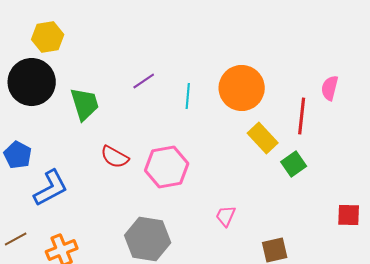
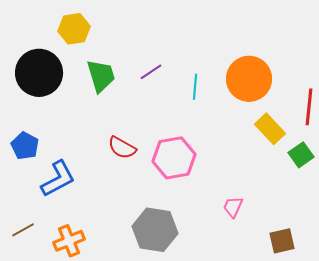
yellow hexagon: (48, 37) -> (74, 29), moved
green trapezoid: (85, 104) -> (101, 76), moved

